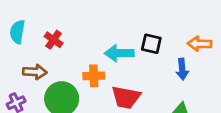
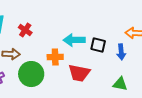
black square: (151, 44) -> (98, 45), moved

